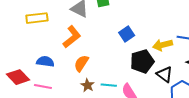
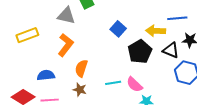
yellow arrow: (162, 45) -> (156, 31), turned 30
black triangle: (165, 74) -> (171, 50), moved
brown star: (87, 85) -> (80, 90), moved

